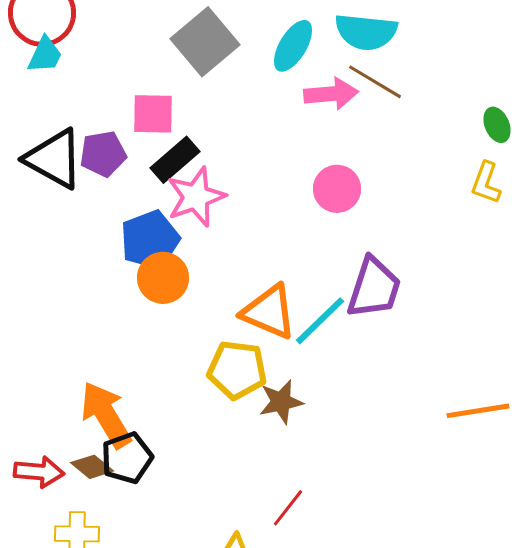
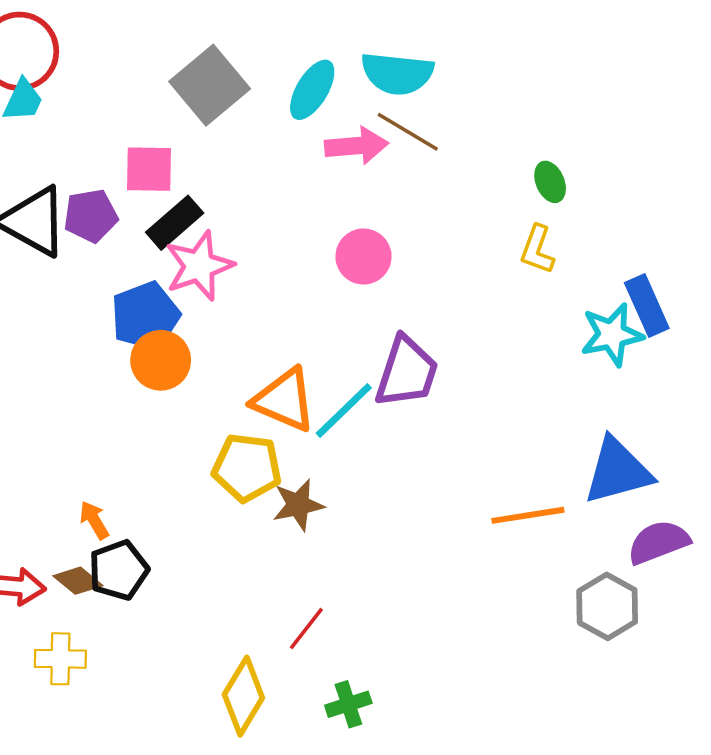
orange arrow: (106, 415) -> (94, 520), size x0.5

